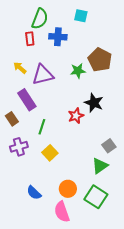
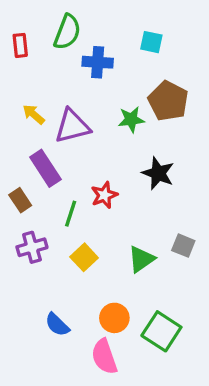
cyan square: (81, 16) -> (151, 42), moved
red rectangle: (30, 39) -> (20, 45), moved
red star: (76, 116) -> (104, 195), moved
gray square: (109, 146) -> (183, 246), turned -32
green triangle: (100, 166) -> (141, 259), moved

